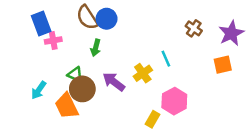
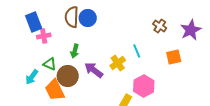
brown semicircle: (87, 17) -> (72, 17), turned 35
green arrow: (96, 48) -> (75, 51), moved
orange square: (223, 65) -> (174, 57), moved
green triangle: (75, 74) -> (50, 64), moved

